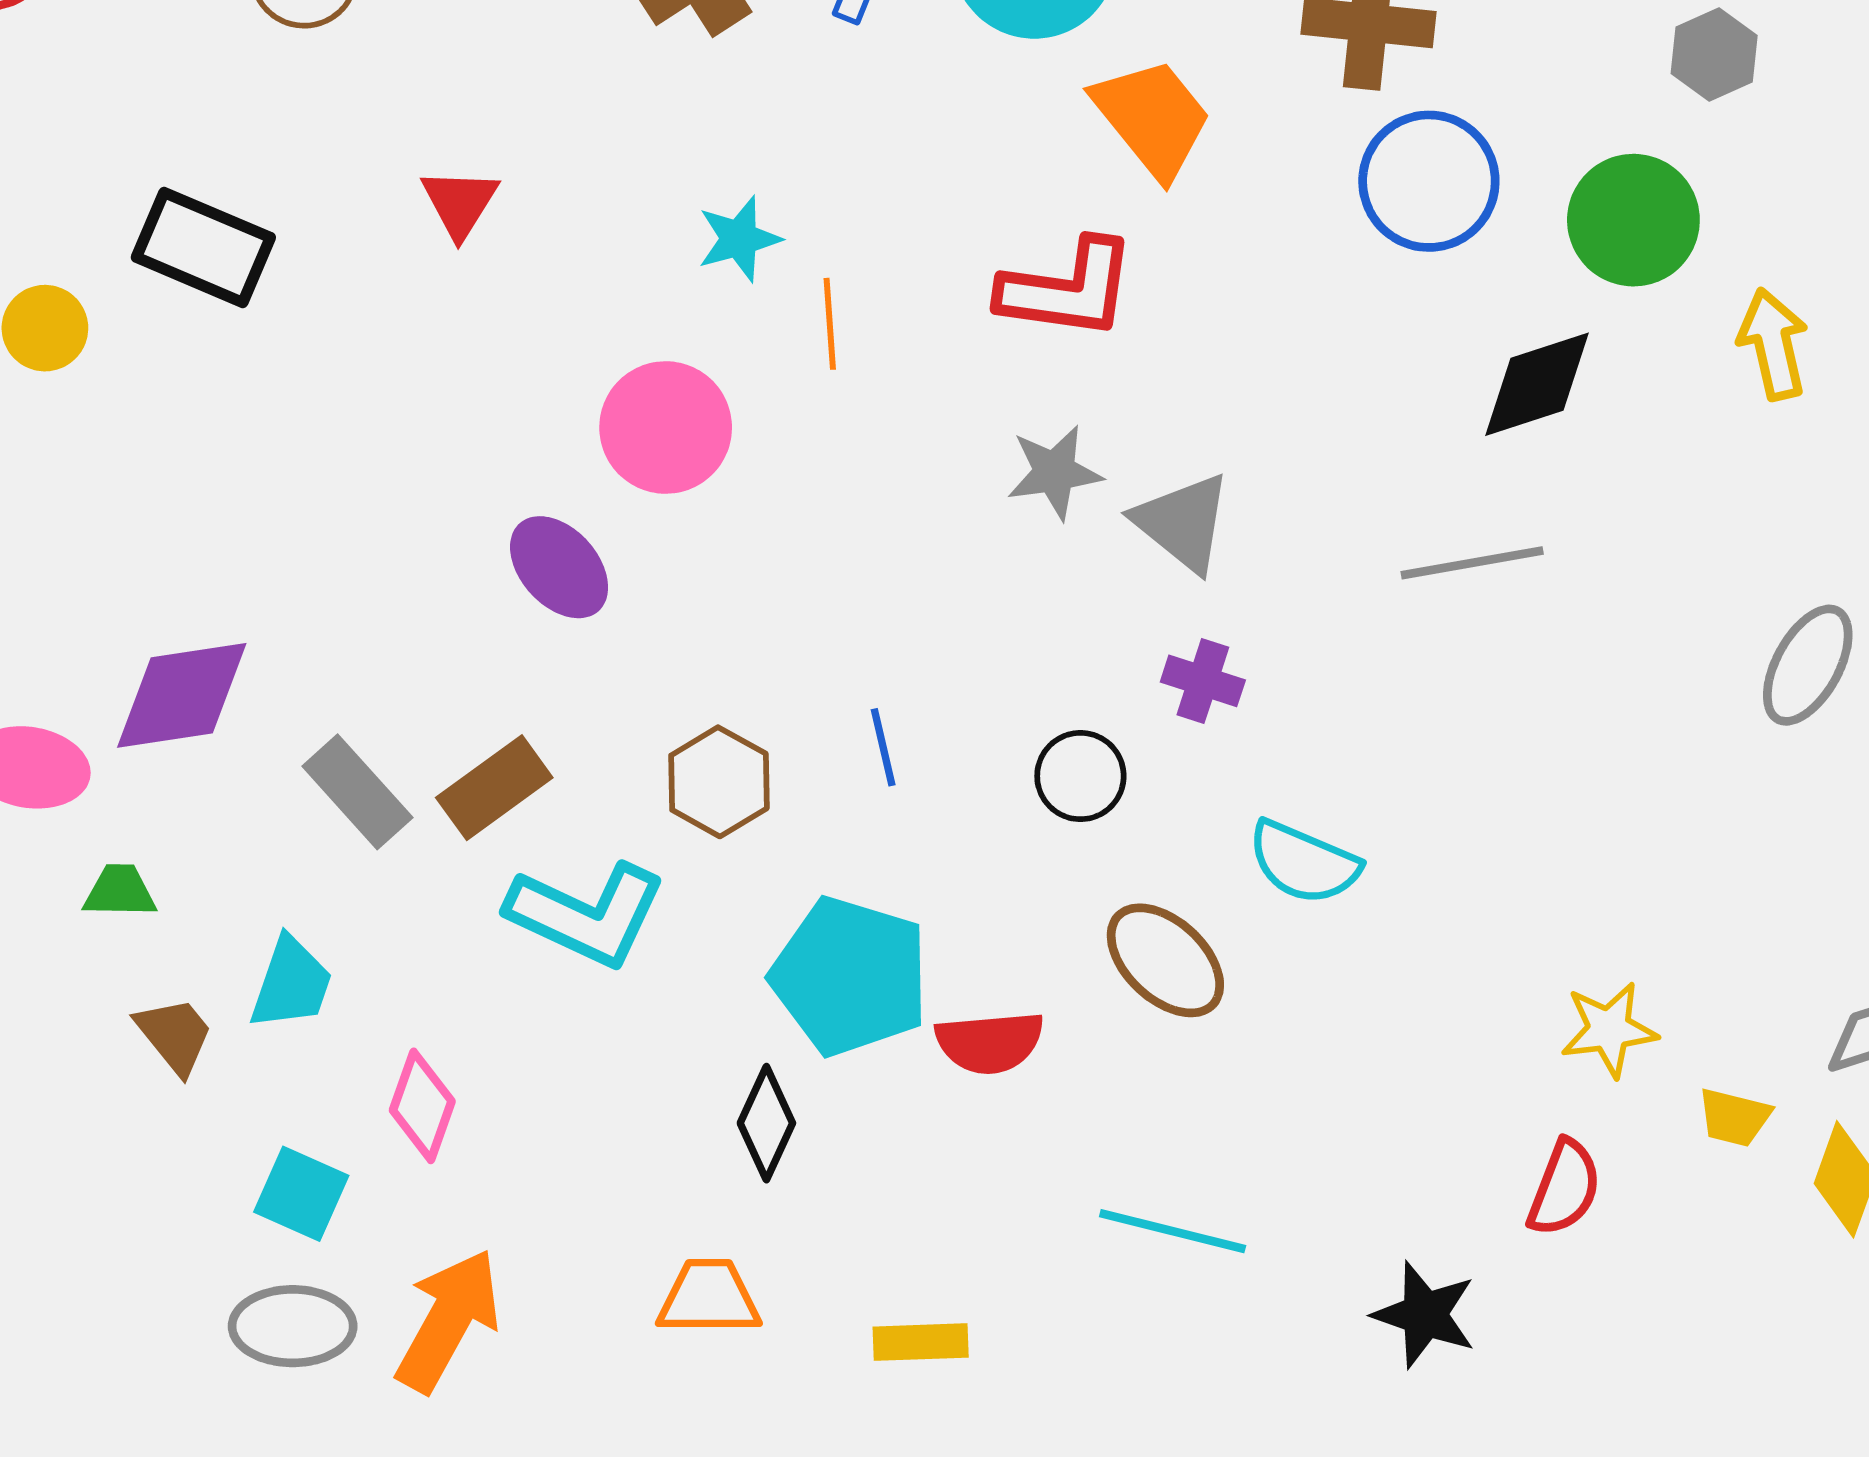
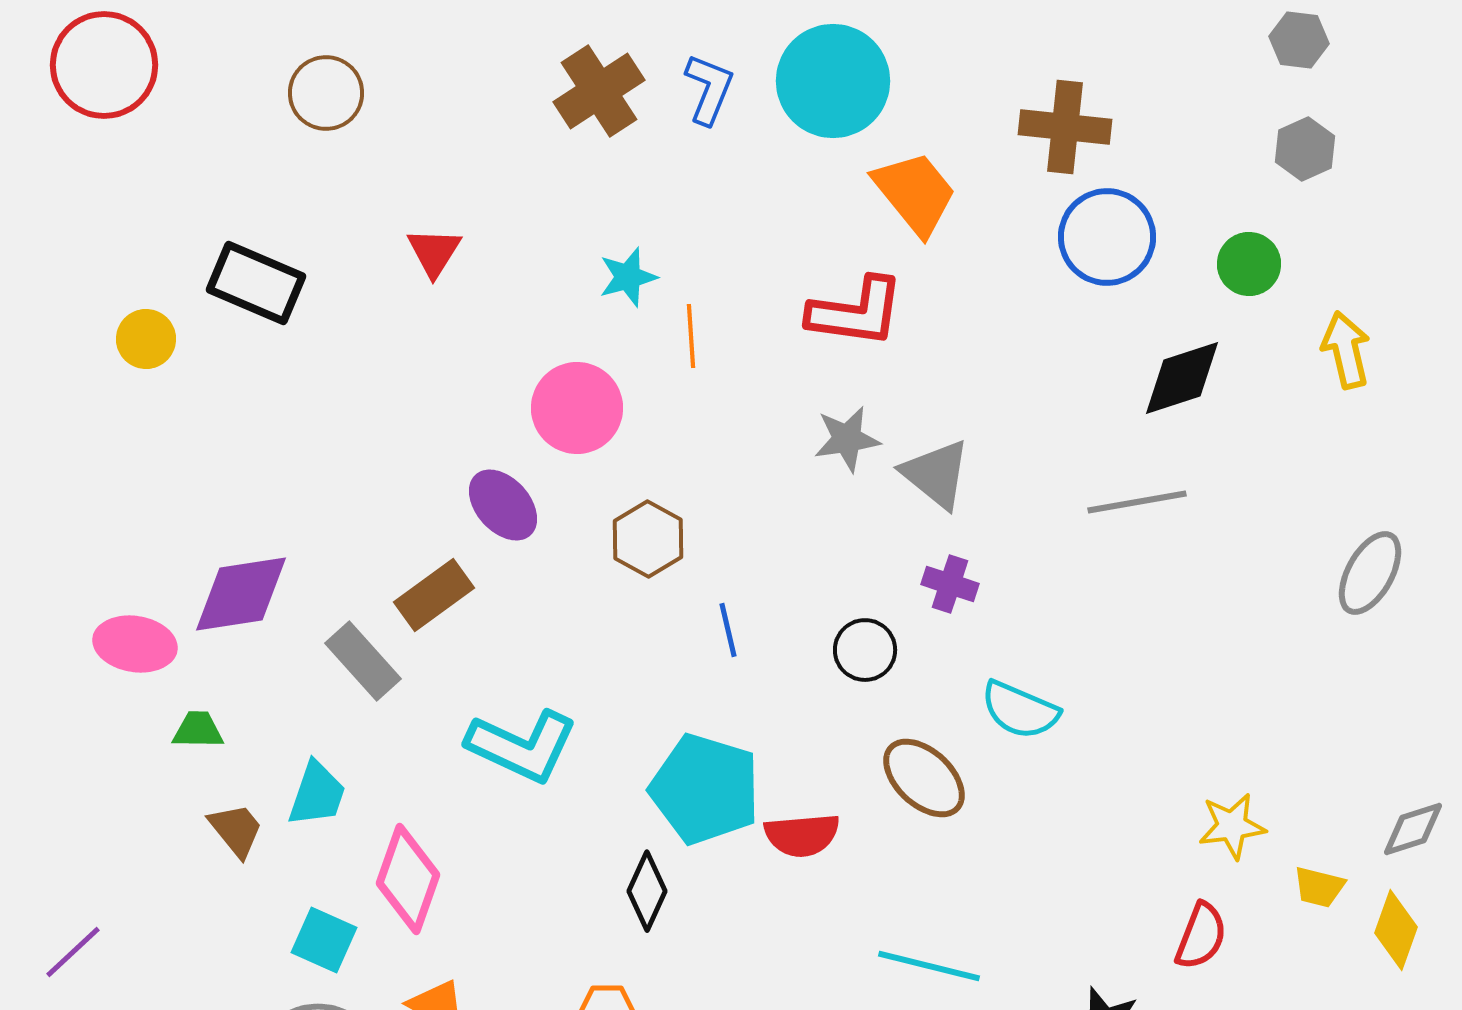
green circle: (1633, 220) -> (1249, 264), size x0.7
brown hexagon: (719, 782) -> (648, 539), moved
brown rectangle: (494, 788) -> (434, 595), moved
pink diamond: (422, 1106) -> (408, 879), size x1.4

